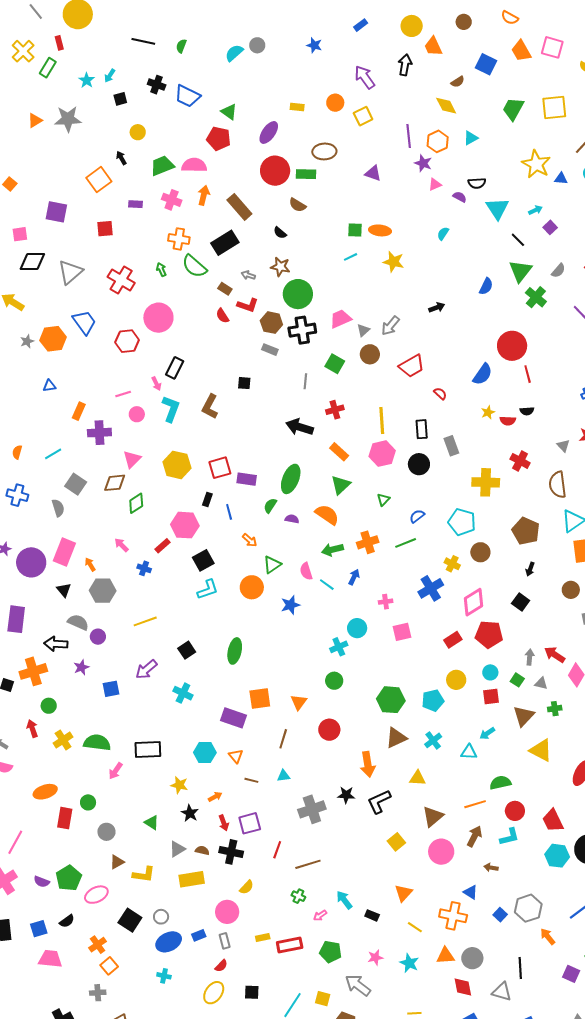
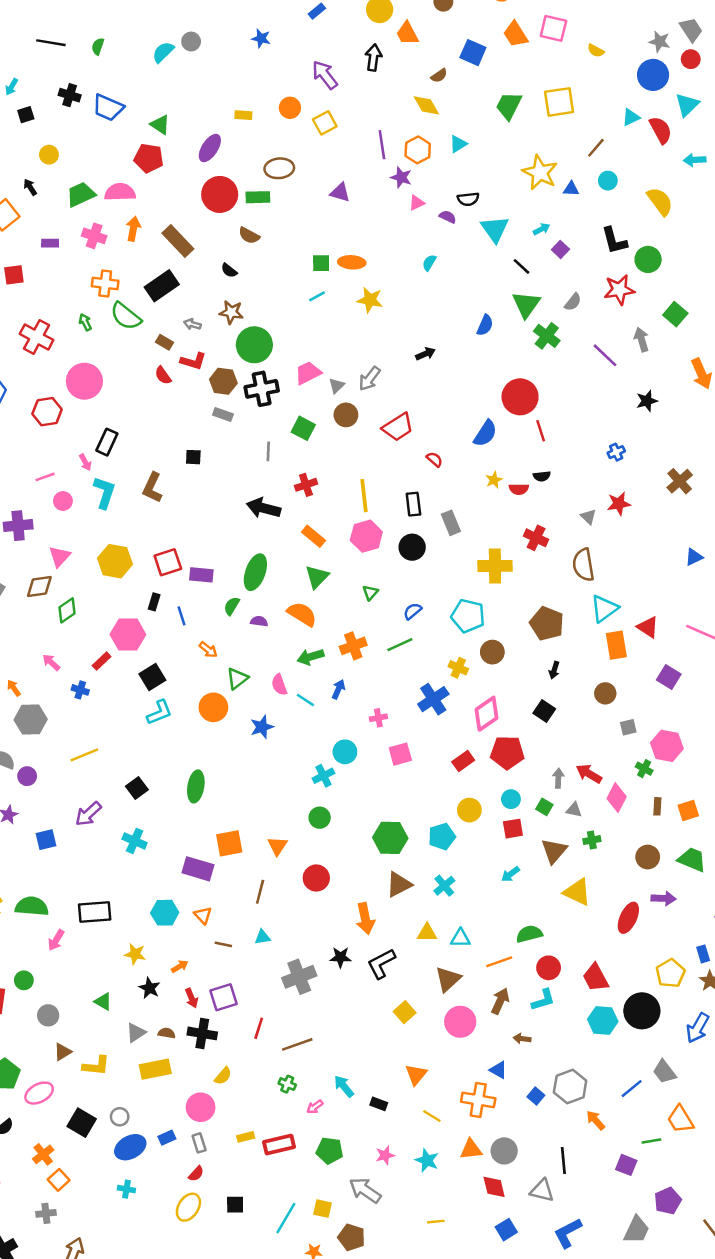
cyan triangle: (469, 752) -> (460, 938), moved

